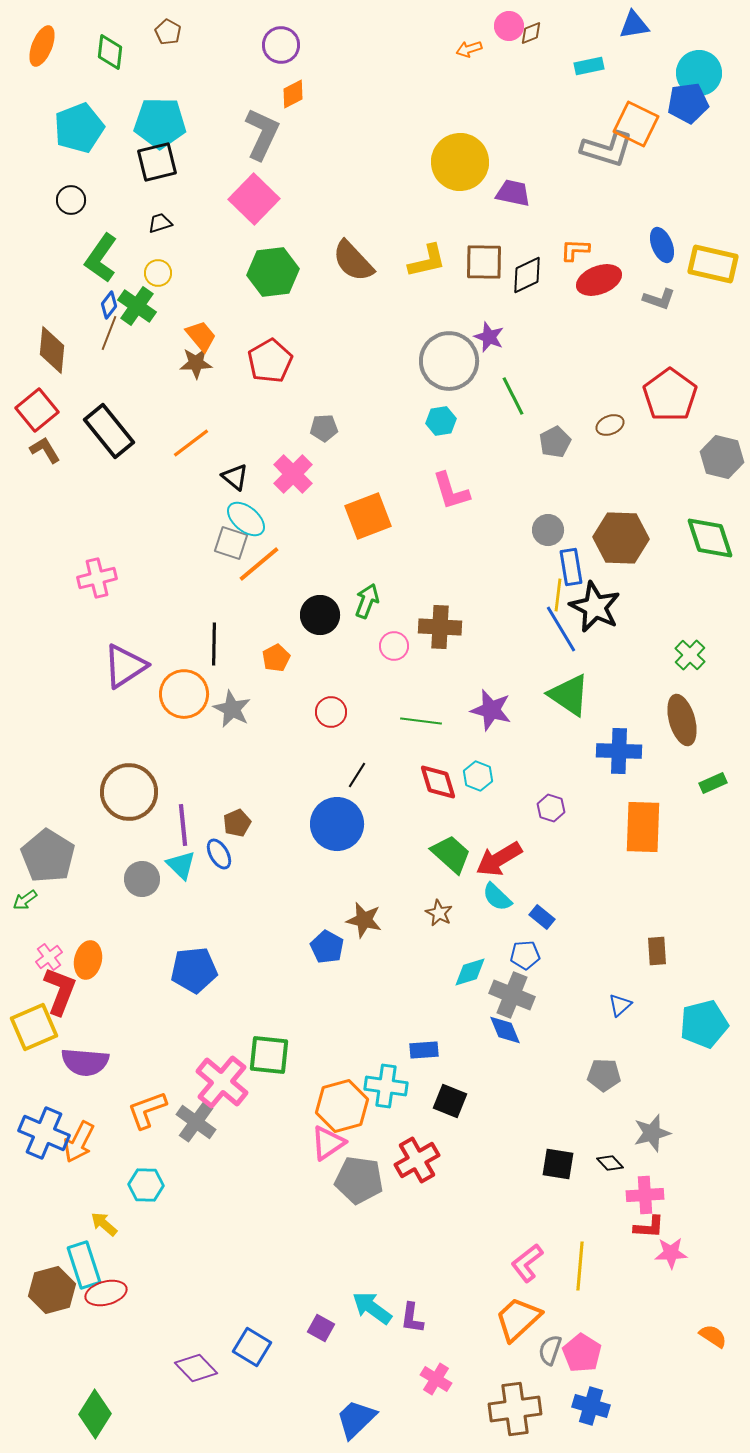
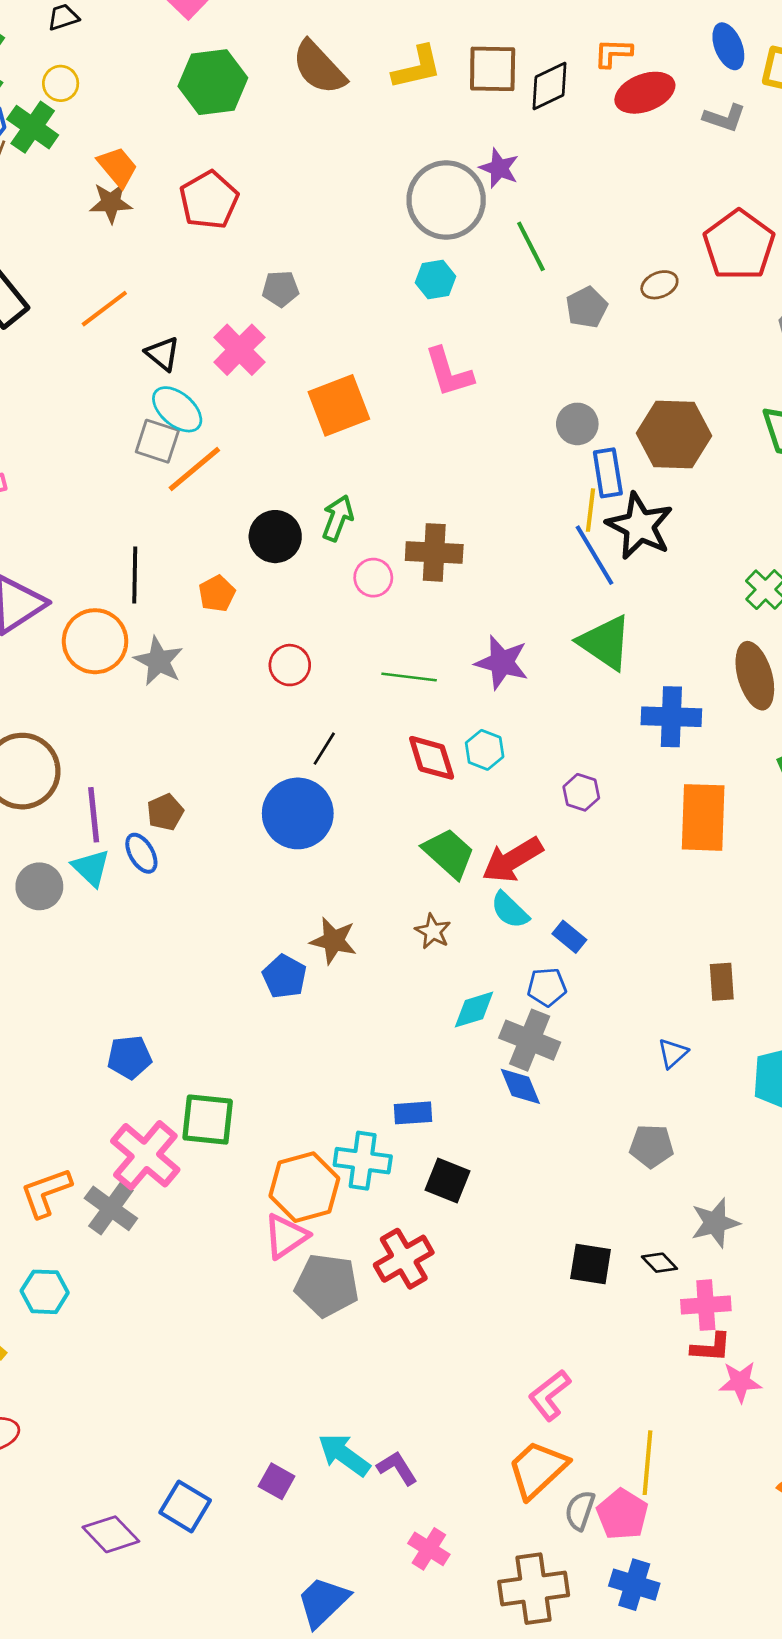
blue pentagon: (194, 970) -> (129, 1057), moved, size x0.7
yellow line: (580, 1266) -> (648, 1463), moved
purple L-shape: (412, 1318) -> (397, 1468), turned 140

